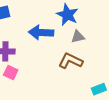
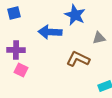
gray triangle: (78, 37) -> (99, 38), moved

